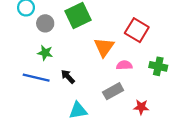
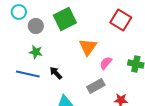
red square: (137, 30) -> (121, 20), moved
pink semicircle: (124, 65) -> (106, 63), turned -48

